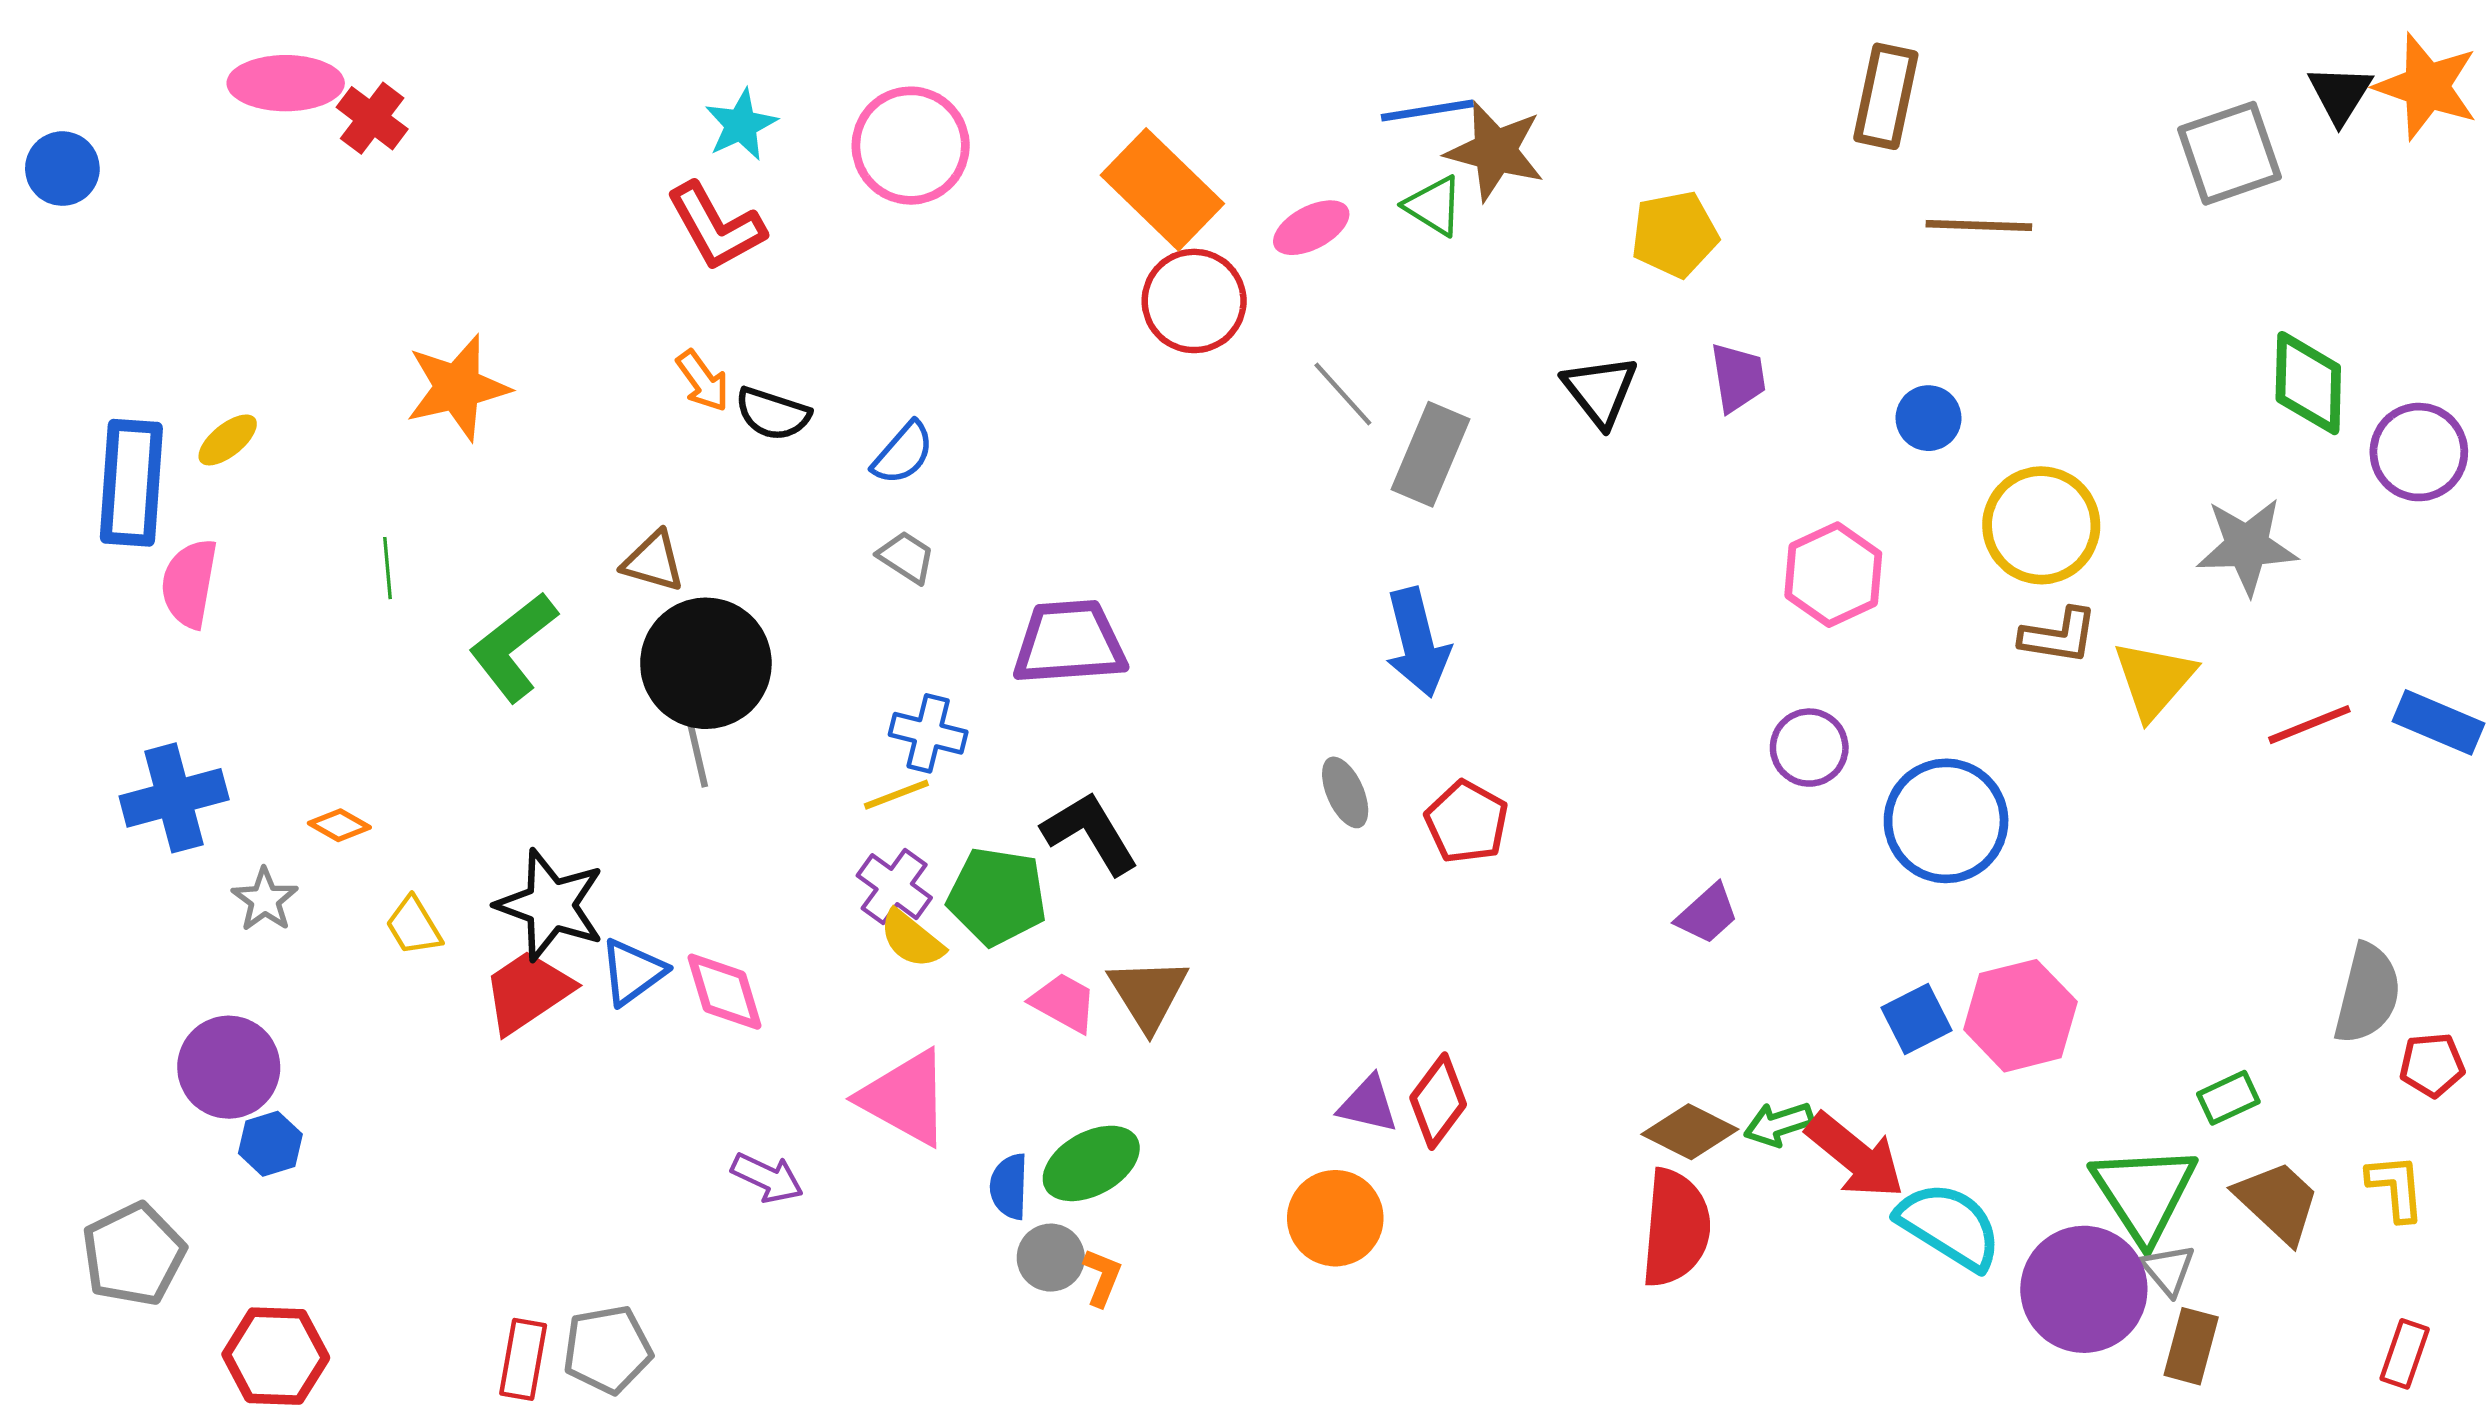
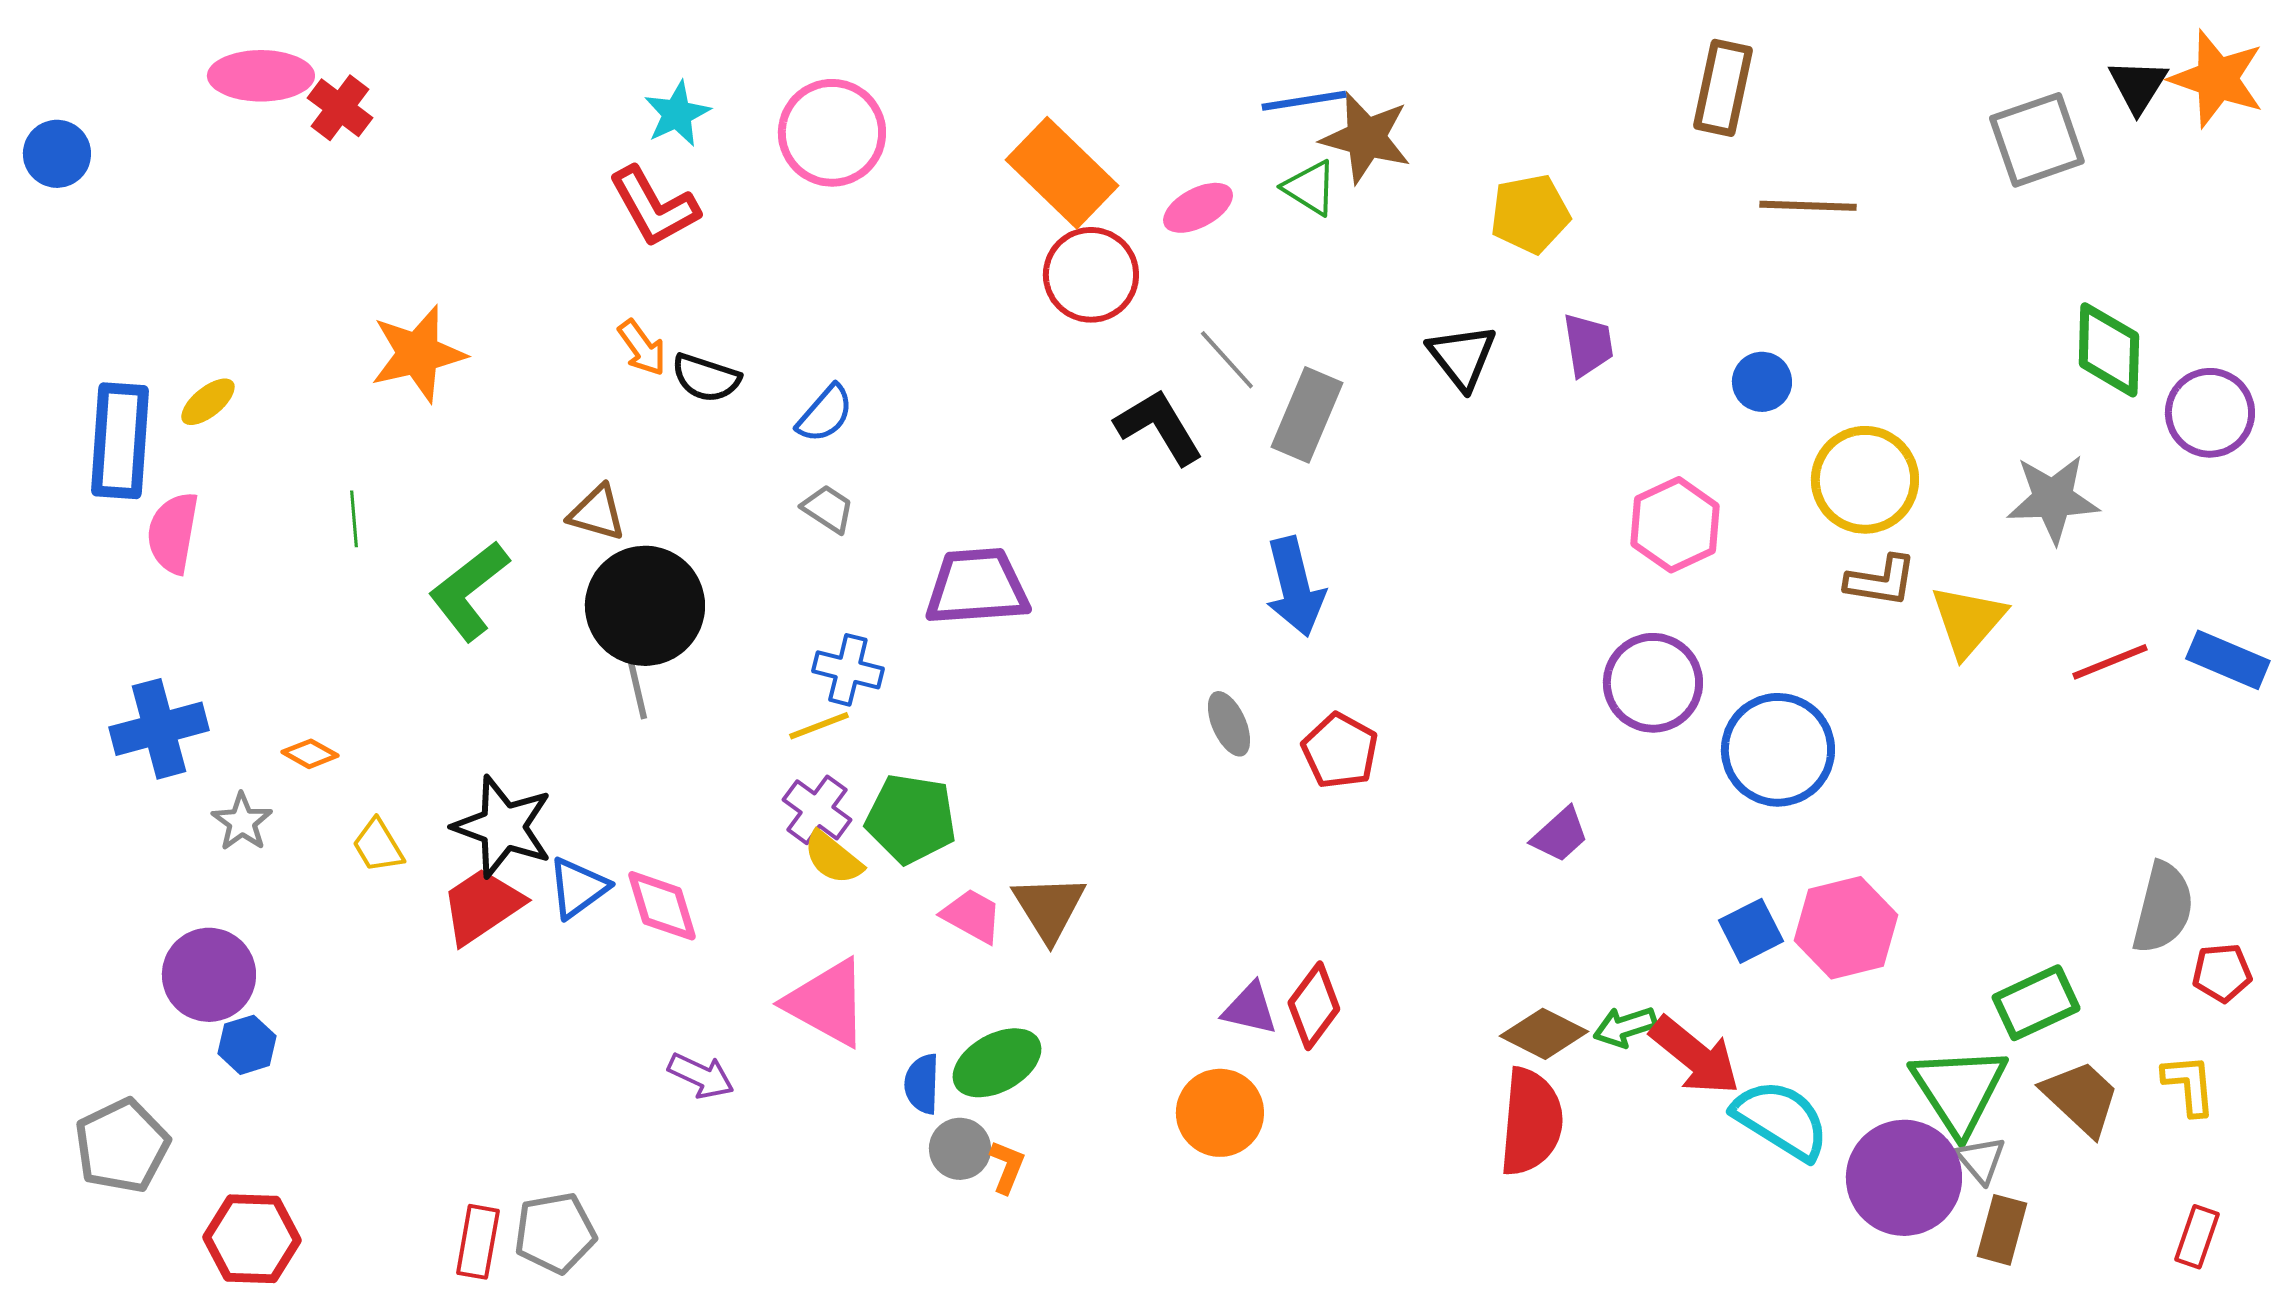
purple circle: (1809, 748) -> (1653, 683), size x1.4
black L-shape: (1090, 833) -> (1159, 427), moved
green rectangle: (2228, 1098) -> (2036, 1003), size x1.5

